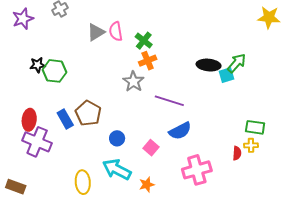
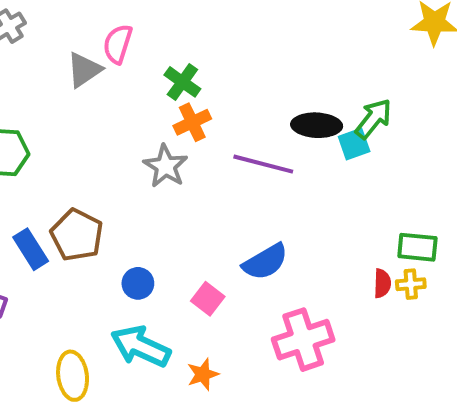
pink semicircle: (116, 31) -> (118, 44), moved, turned 30
purple line: (169, 101) -> (263, 164), moved
red semicircle: (237, 153) -> (382, 283), moved

